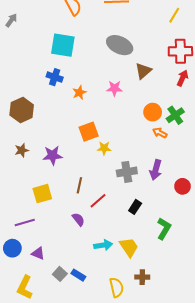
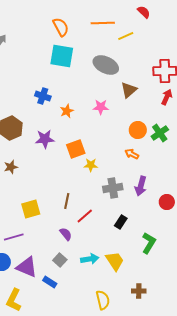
yellow line: (174, 15) -> (126, 36), moved, turned 35
cyan square: (63, 45) -> (62, 56), moved
orange arrow: (160, 133) -> (132, 154), moved
purple star: (53, 155) -> (45, 139), moved
purple triangle: (38, 253) -> (27, 267), size x1.6
gray square: (60, 274) -> (60, 260), moved
blue rectangle: (78, 275) -> (50, 282), moved
brown cross: (142, 277) -> (139, 291), moved

